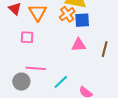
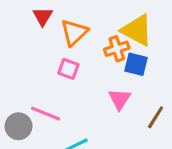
pink square: (27, 37) -> (68, 69), moved
pink triangle: (79, 45) -> (120, 99), turned 49

